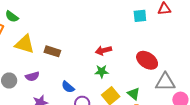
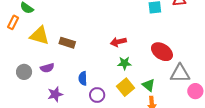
green star: (102, 71) -> (124, 63), moved
blue semicircle: (68, 87) -> (83, 78), turned 48

